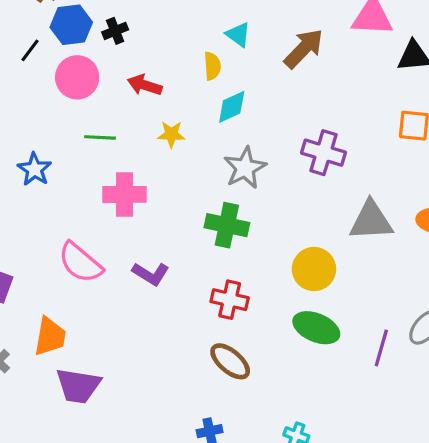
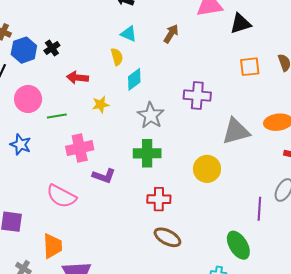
brown arrow: (304, 48) -> (171, 34), size x0.7
pink circle: (77, 77) -> (28, 99), moved
purple L-shape: (151, 274) -> (104, 176), moved
green ellipse: (316, 328) -> (238, 245), moved, turned 48

